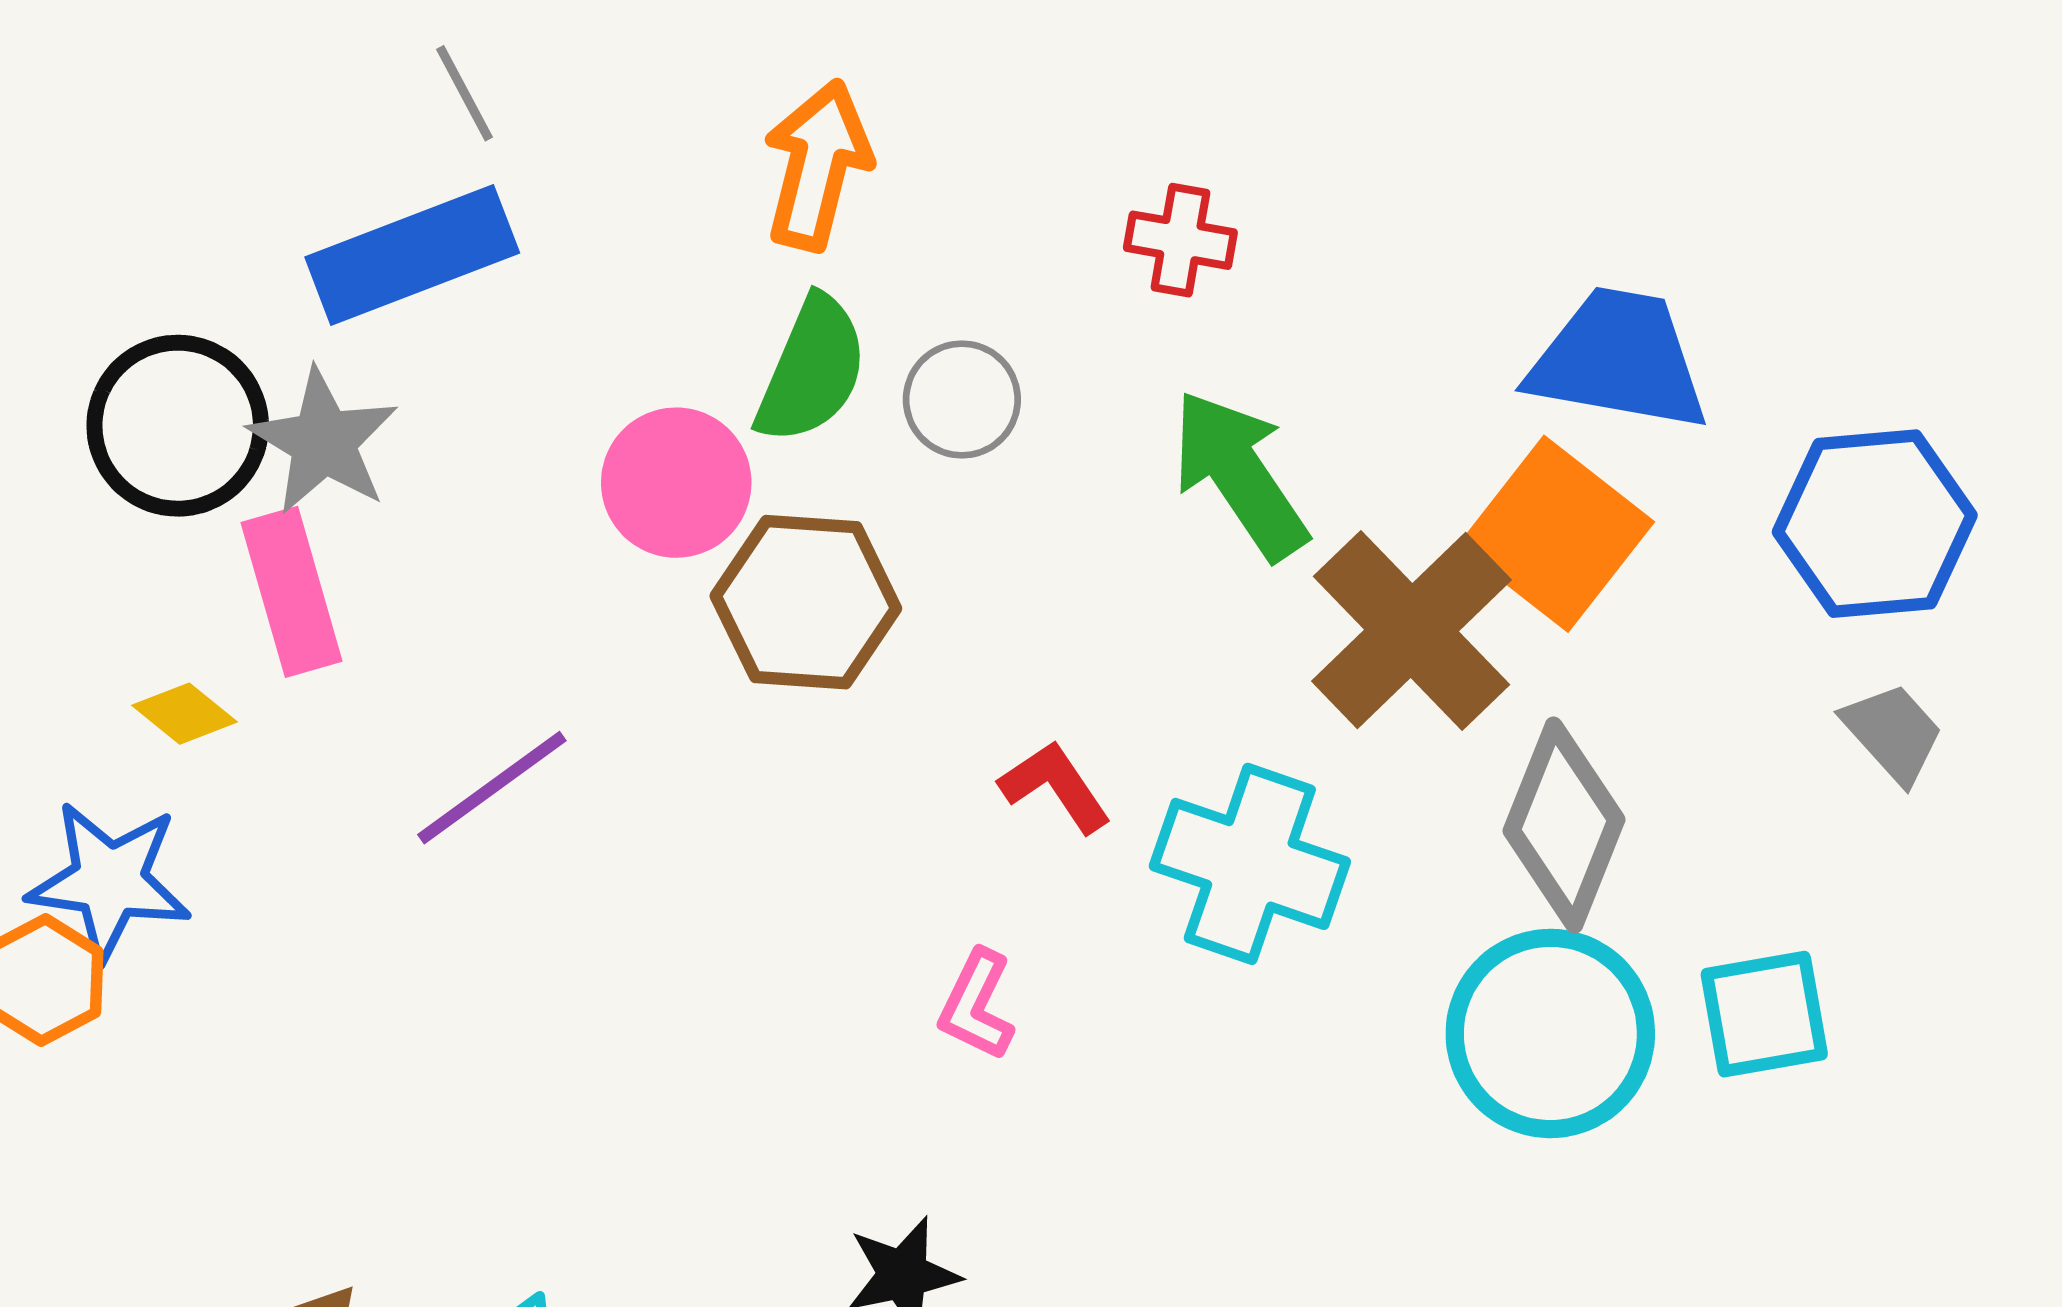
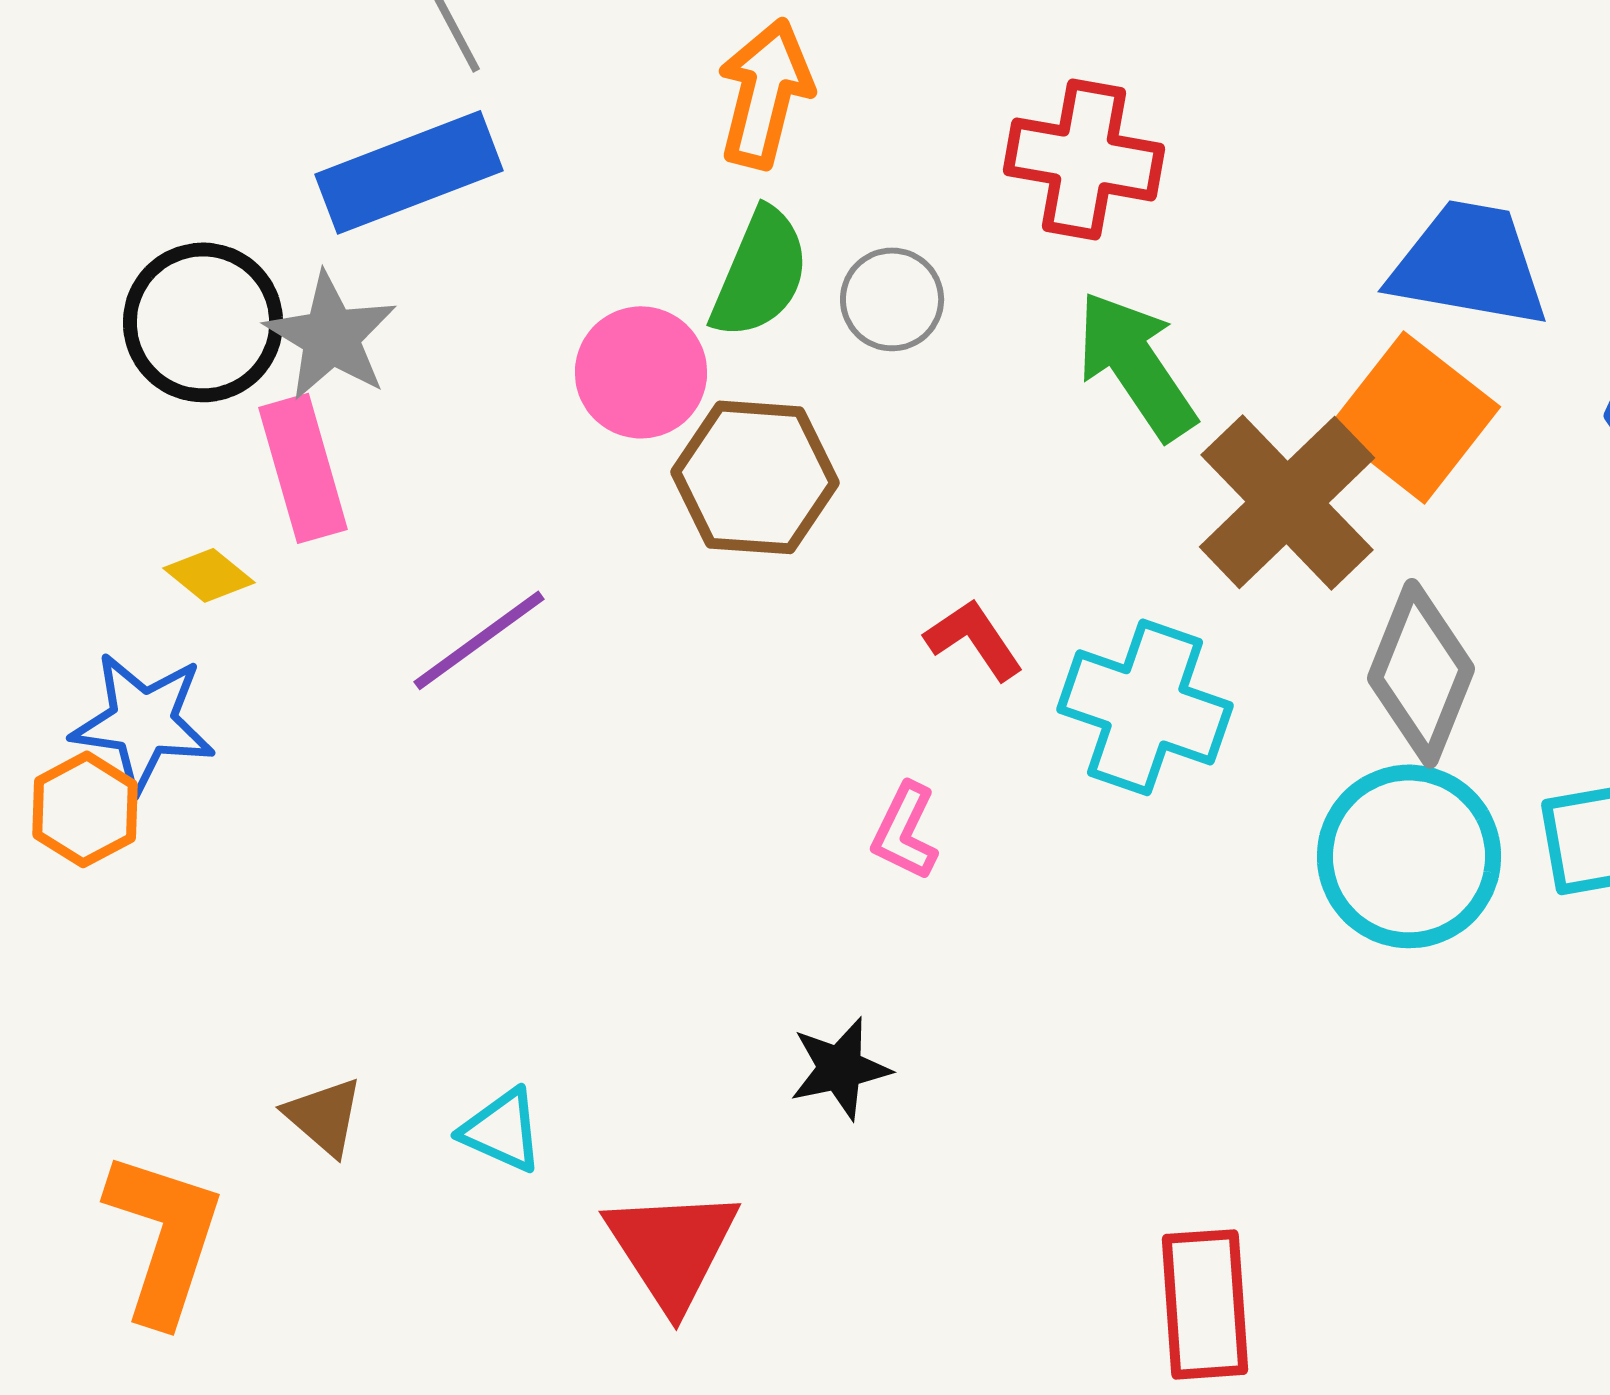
red cross: (1180, 240) -> (1084, 159), size x1.6

